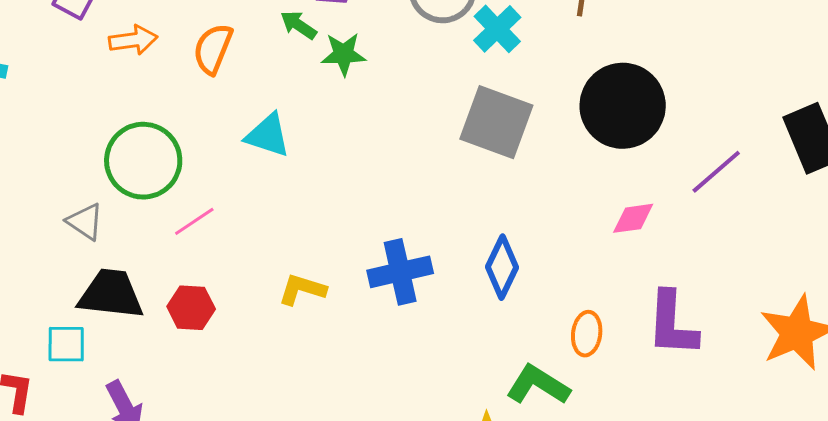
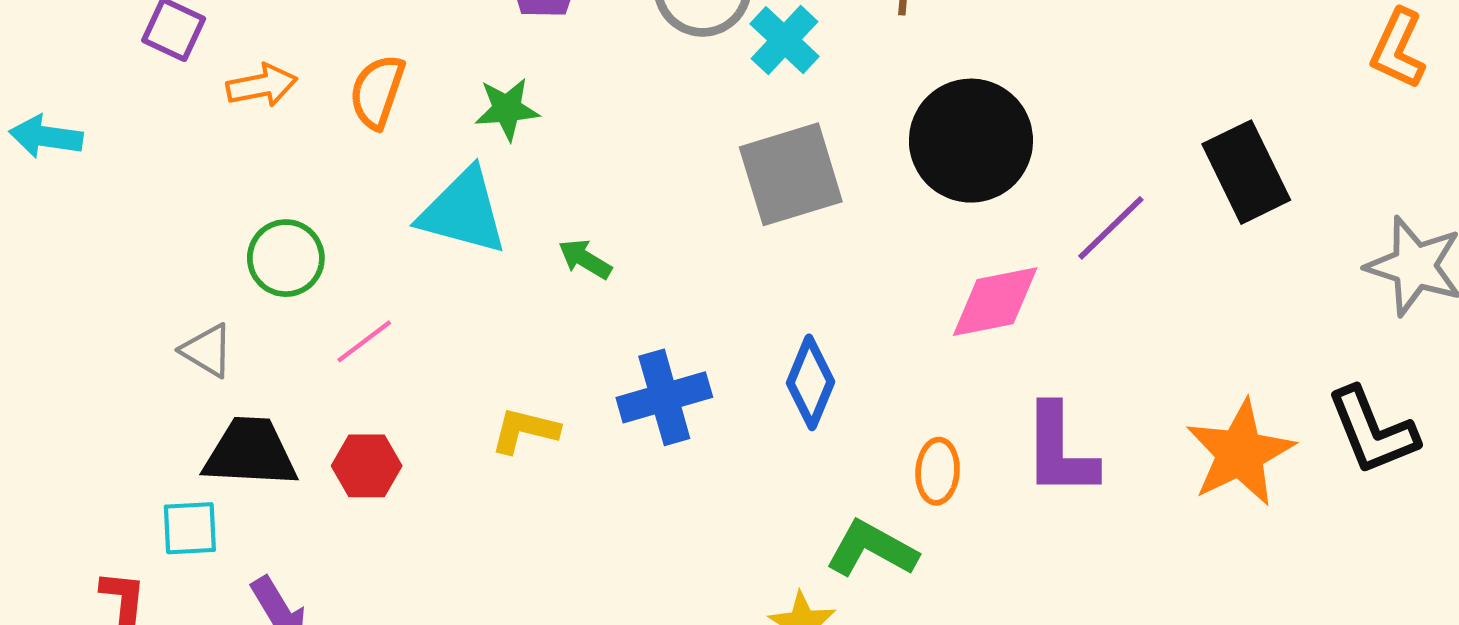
green arrow: (299, 25) -> (585, 259), moved
green star: (344, 54) -> (507, 109), moved
gray square: (496, 122) -> (791, 174), turned -34
cyan triangle: (268, 135) -> (463, 212), size x1.4
green circle: (143, 161) -> (286, 258), size x0.7
pink diamond: (633, 218) -> (995, 302), size x1.5

